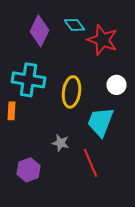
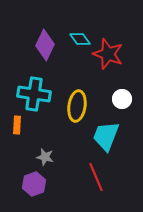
gray star: (60, 143) -> (45, 157), moved

